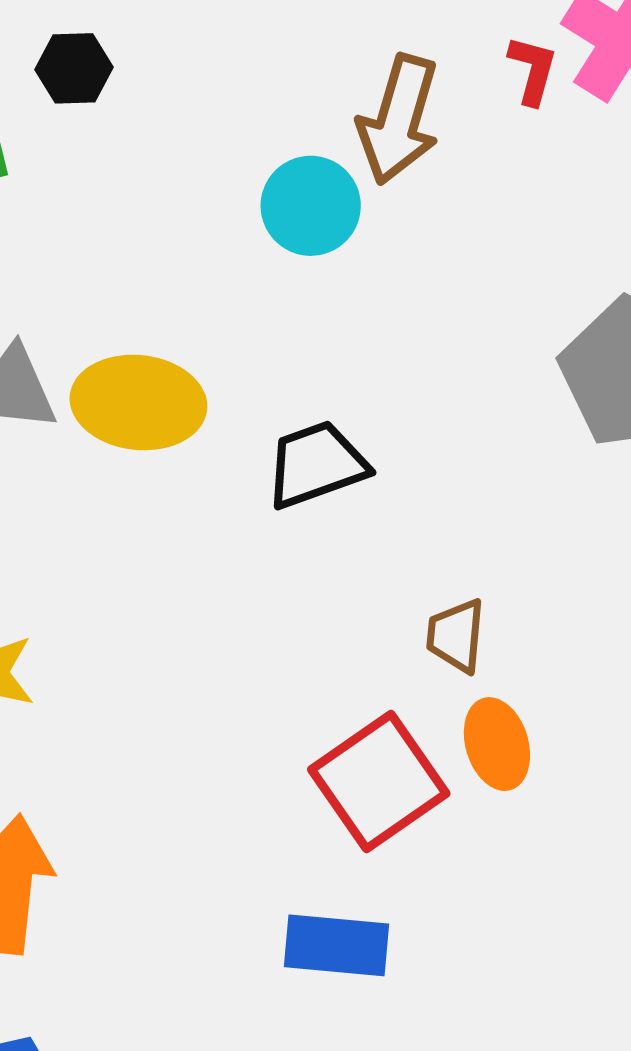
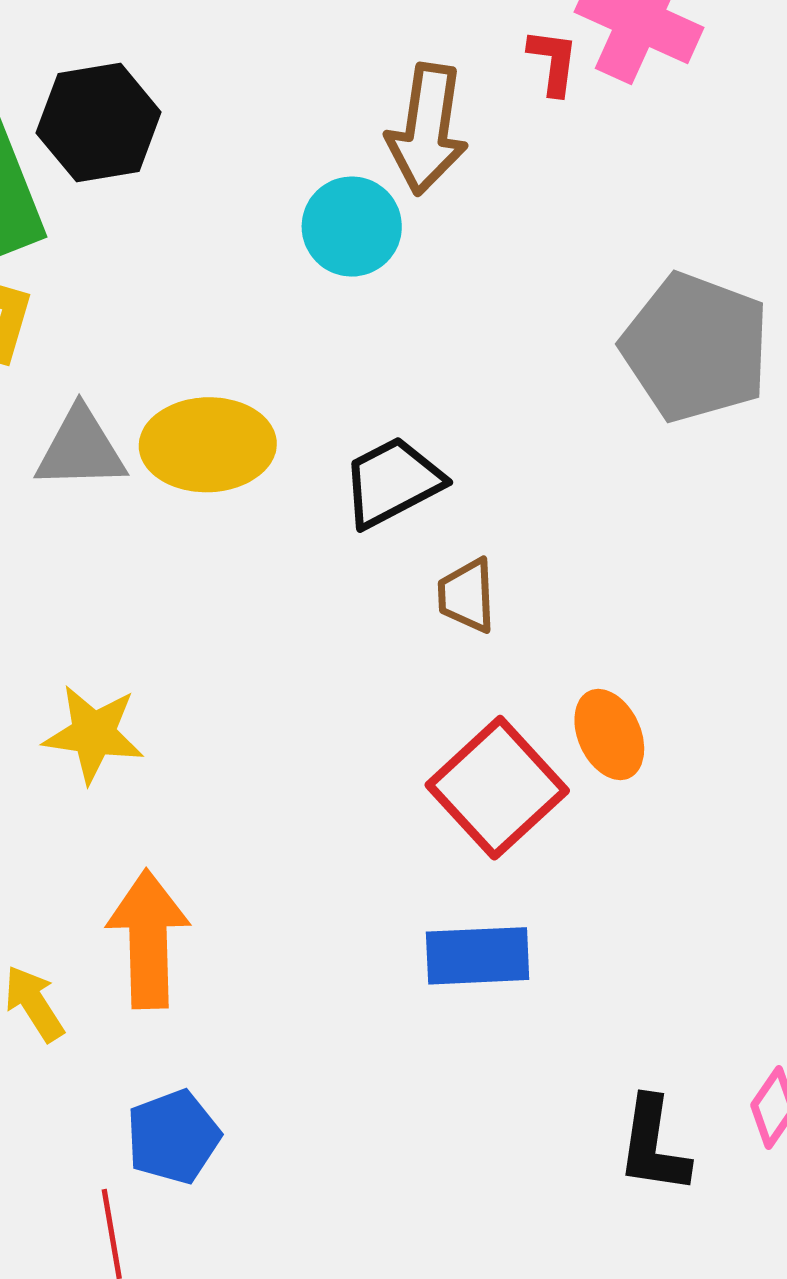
black hexagon: (74, 68) -> (99, 122), size x1.6
brown trapezoid: (456, 636) -> (467, 595), moved

